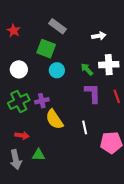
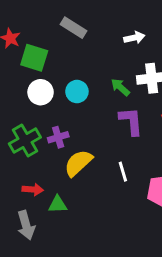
green square: (46, 49) -> (34, 58), moved
white circle: (19, 69) -> (41, 92), moved
yellow semicircle: (54, 119) -> (78, 163), turned 85
green triangle: (39, 155) -> (58, 204), moved

